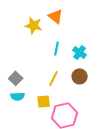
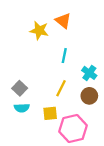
cyan cross: (80, 52) -> (89, 73), moved
brown circle: (80, 76) -> (89, 96), moved

